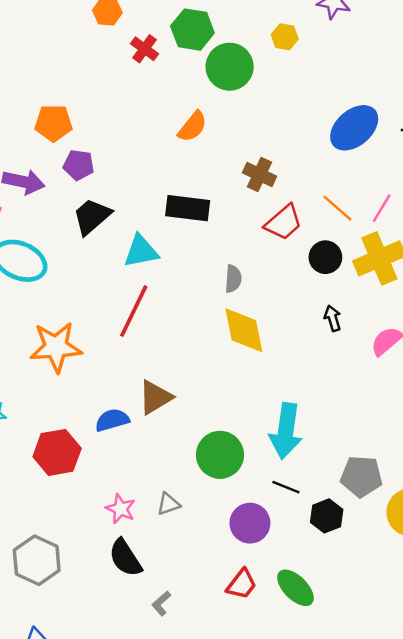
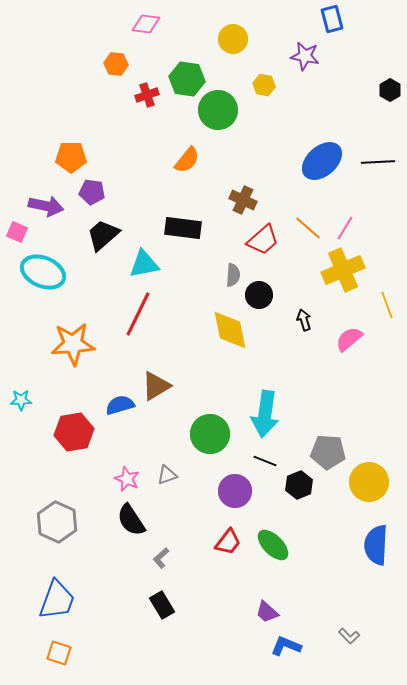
red cross: (145, 49) -> (147, 95), turned 35
black circle: (325, 257) -> (259, 295), moved
gray semicircle: (233, 279) -> (233, 275), moved

